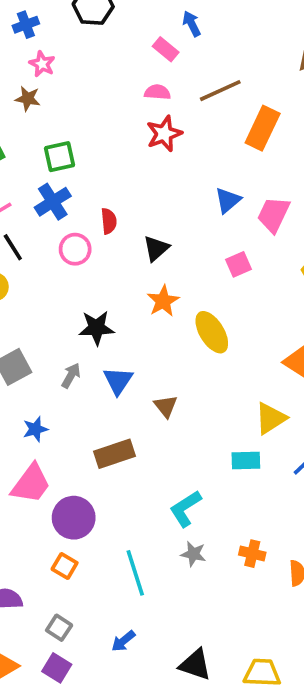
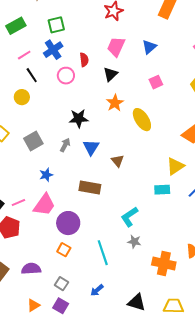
pink trapezoid: (274, 214) -> (116, 47), moved
brown rectangle: (114, 454) -> (90, 187), turned 30
orange cross: (252, 554) -> (164, 263), moved, size x1.6

